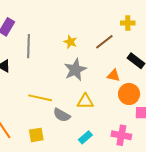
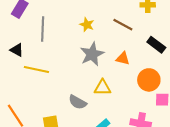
brown line: (104, 42) -> (123, 25), turned 66
orange triangle: (113, 75) -> (123, 58), moved
yellow line: (40, 98) -> (36, 69), moved

